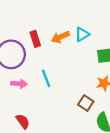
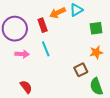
red rectangle: (35, 39) -> (43, 25), moved
brown square: (86, 103) -> (81, 70), turned 32

